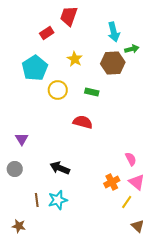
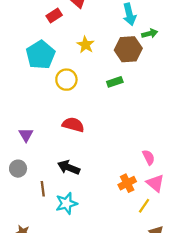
green rectangle: (92, 92) -> (115, 82), moved, turned -32
red semicircle: (83, 122) -> (73, 125), moved
brown line: (37, 200) -> (43, 189), moved

